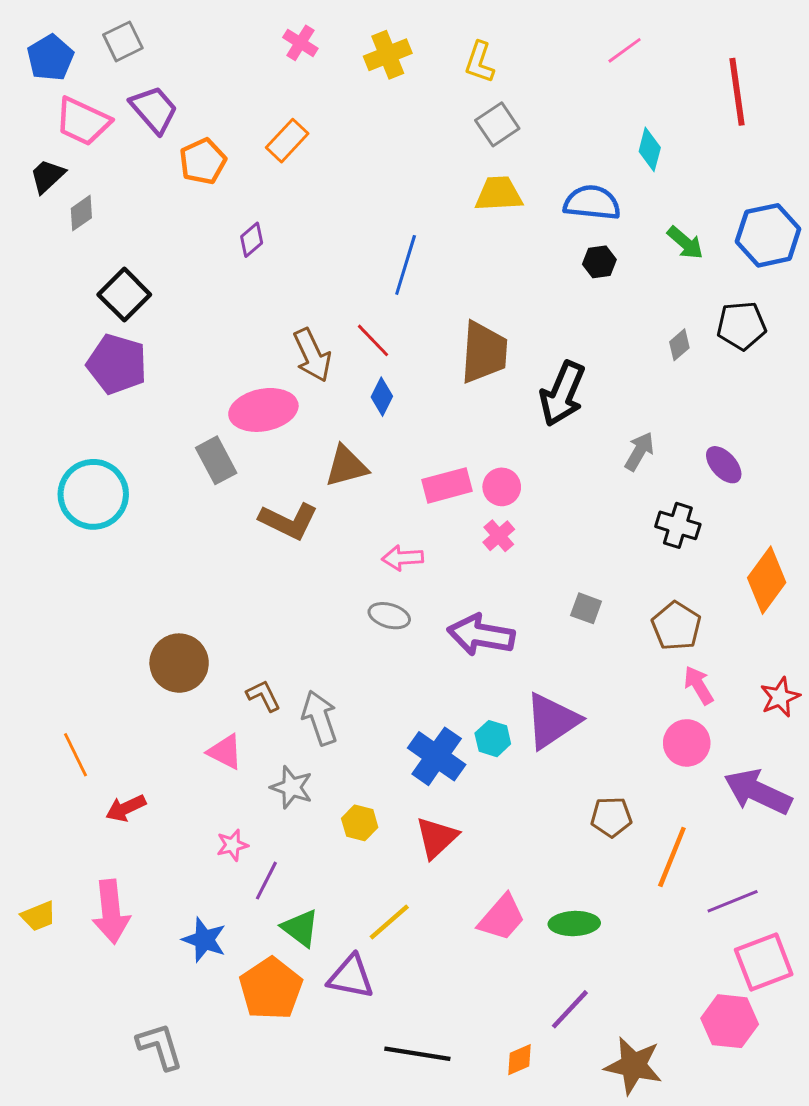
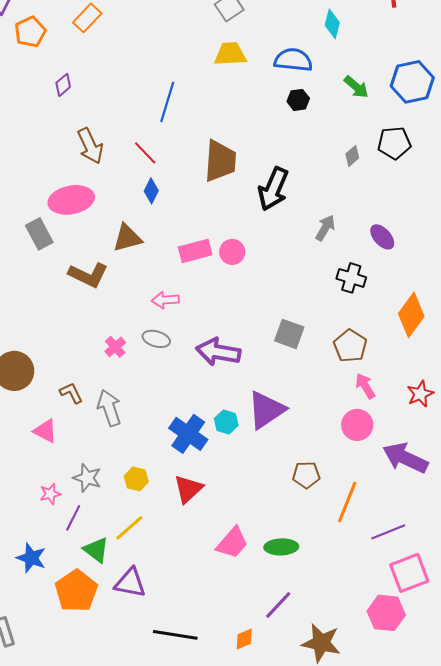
brown arrow: (312, 355) -> (90, 146), moved
pink cross: (499, 536) -> (115, 347), moved
gray square: (586, 608) -> (289, 334), size x1.4
gray star: (292, 787) -> (87, 478), moved
yellow line: (389, 922) -> (129, 528), moved

